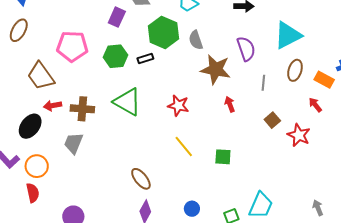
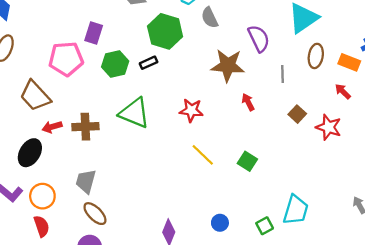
purple rectangle: (117, 17) -> (94, 33), moved
gray semicircle: (196, 40) -> (210, 18), moved
gray trapezoid: (74, 143) -> (86, 181), moved
green square: (223, 157) -> (247, 161), turned 36
brown ellipse: (141, 179) -> (95, 214), moved

